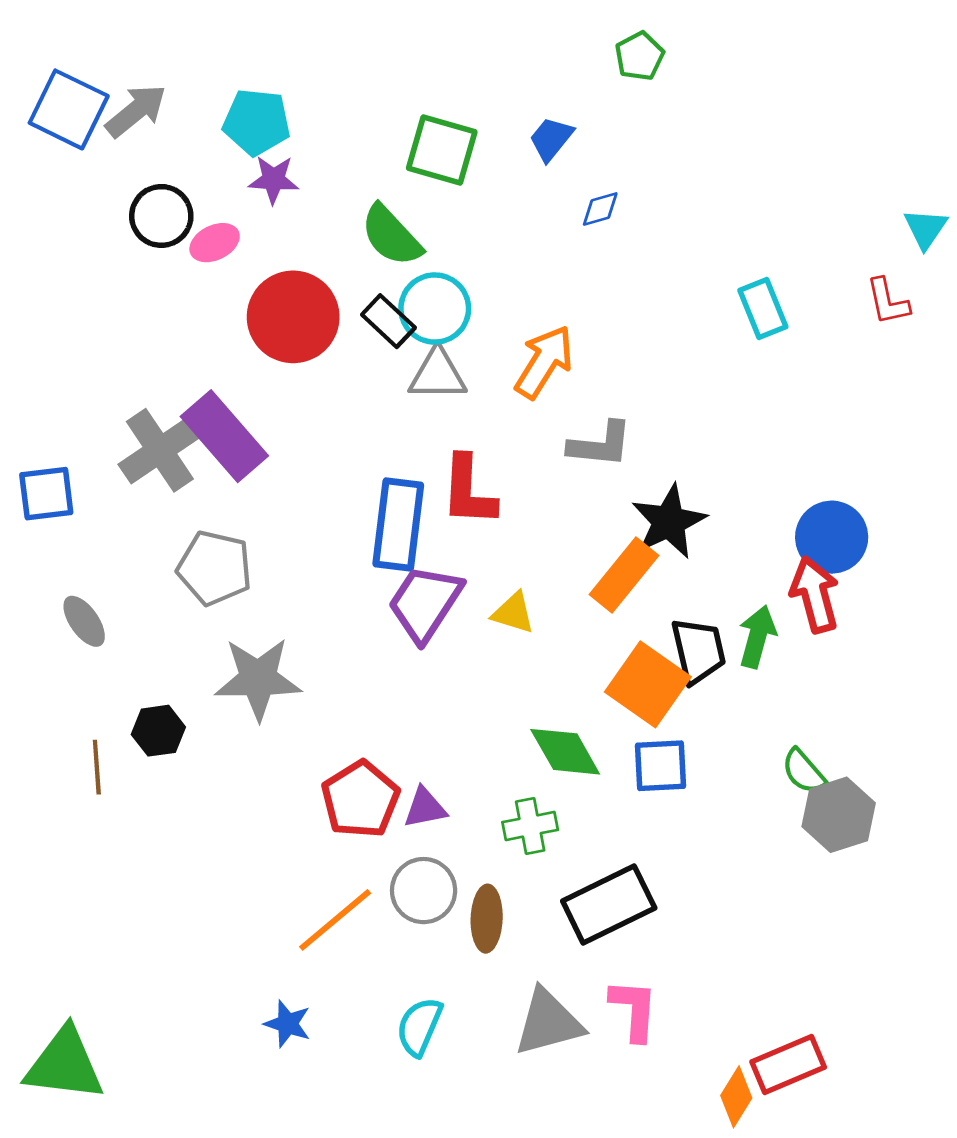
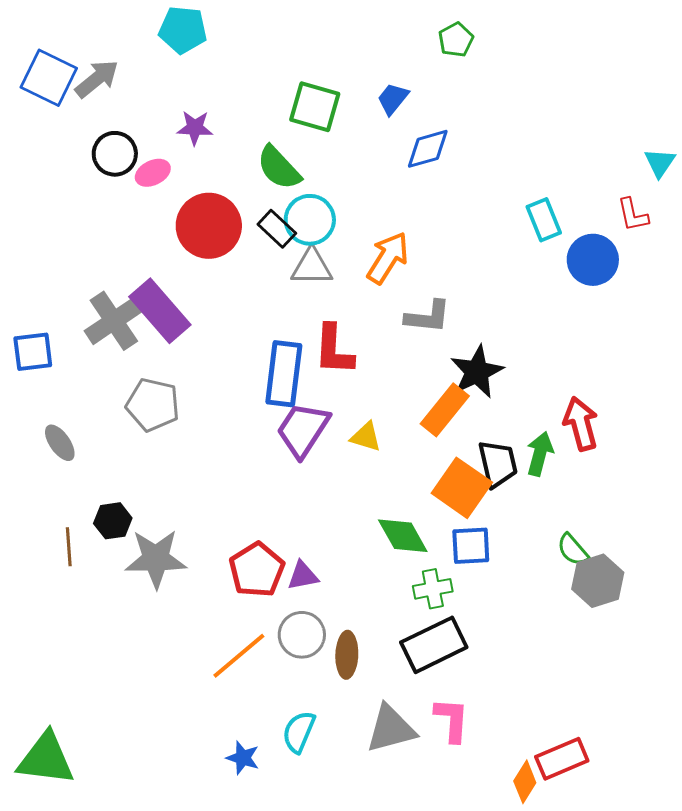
cyan pentagon: (257, 122) -> (183, 30), moved
blue diamond: (600, 209) -> (428, 149), size x1.6
blue circle: (832, 537) -> (593, 260), moved
gray star: (258, 679) -> (156, 559), moved
green cross: (530, 826) -> (433, 589), moved
blue star: (287, 1024) -> (243, 758), moved

